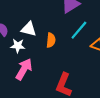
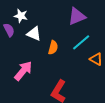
white star: (18, 46) -> (21, 16), moved

